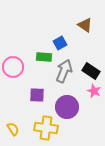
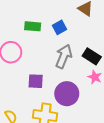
green rectangle: (44, 57) -> (33, 26), moved

